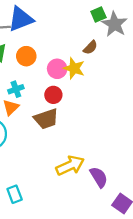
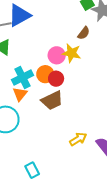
orange circle: (26, 56) -> (45, 74), moved
cyan cross: (16, 89) -> (23, 78), size x1.5
yellow arrow: (70, 166) -> (78, 139), size x0.7

